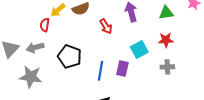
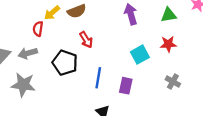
red arrow: (106, 26) -> (86, 40), moved
gray cross: (167, 67) -> (173, 82), moved, turned 32
purple rectangle: (122, 68) -> (126, 86), moved

